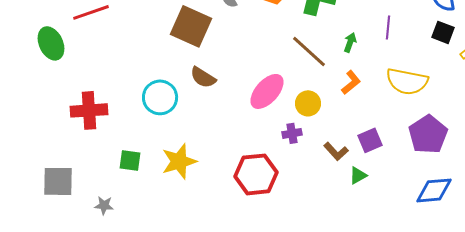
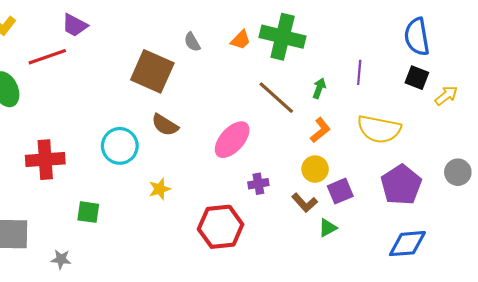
yellow circle: (308, 103) -> (315, 169), moved
yellow star: (179, 161) -> (160, 189), moved, size x0.6

